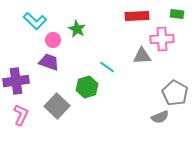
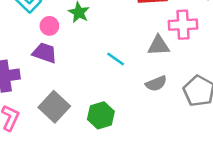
green hexagon: (87, 87) -> (101, 115), moved
gray semicircle: (160, 117) -> (156, 83), moved

